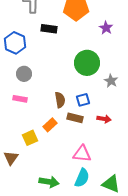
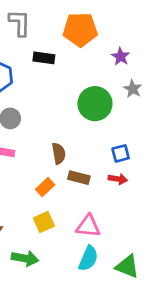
gray star: (111, 81) -> (133, 89), moved
blue square: (83, 100) -> (121, 153), moved
yellow square: (30, 138) -> (44, 222), moved
green arrow: (49, 182) -> (25, 258), moved

